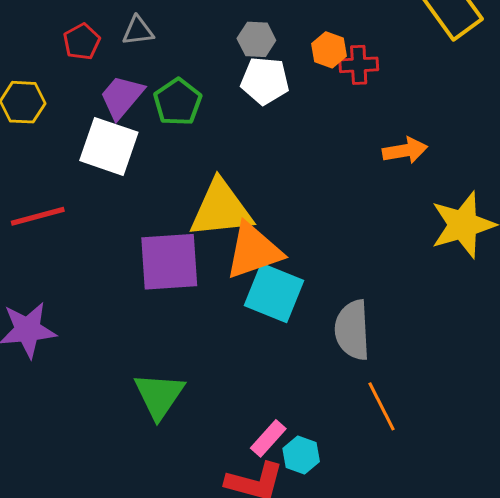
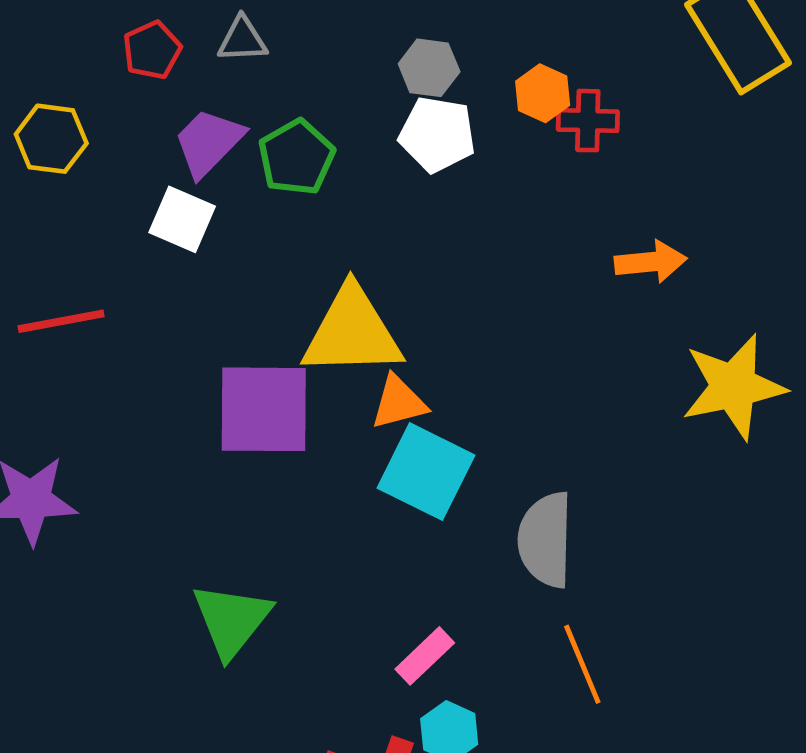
white square: (109, 146) -> (182, 219), size x0.7
orange triangle: (254, 251) -> (399, 402), size x0.6
pink rectangle: (268, 438) -> (425, 656), moved

